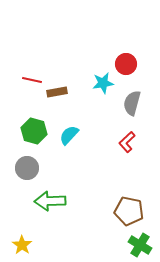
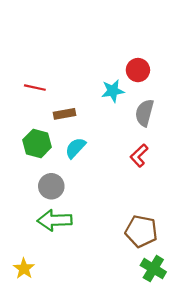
brown rectangle: (57, 92) -> (64, 114), moved
gray circle: (27, 168) -> (51, 186), moved

